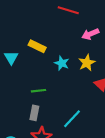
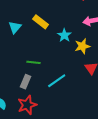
cyan star: (62, 63) -> (64, 35), moved
cyan line: (72, 119) -> (57, 81), moved

